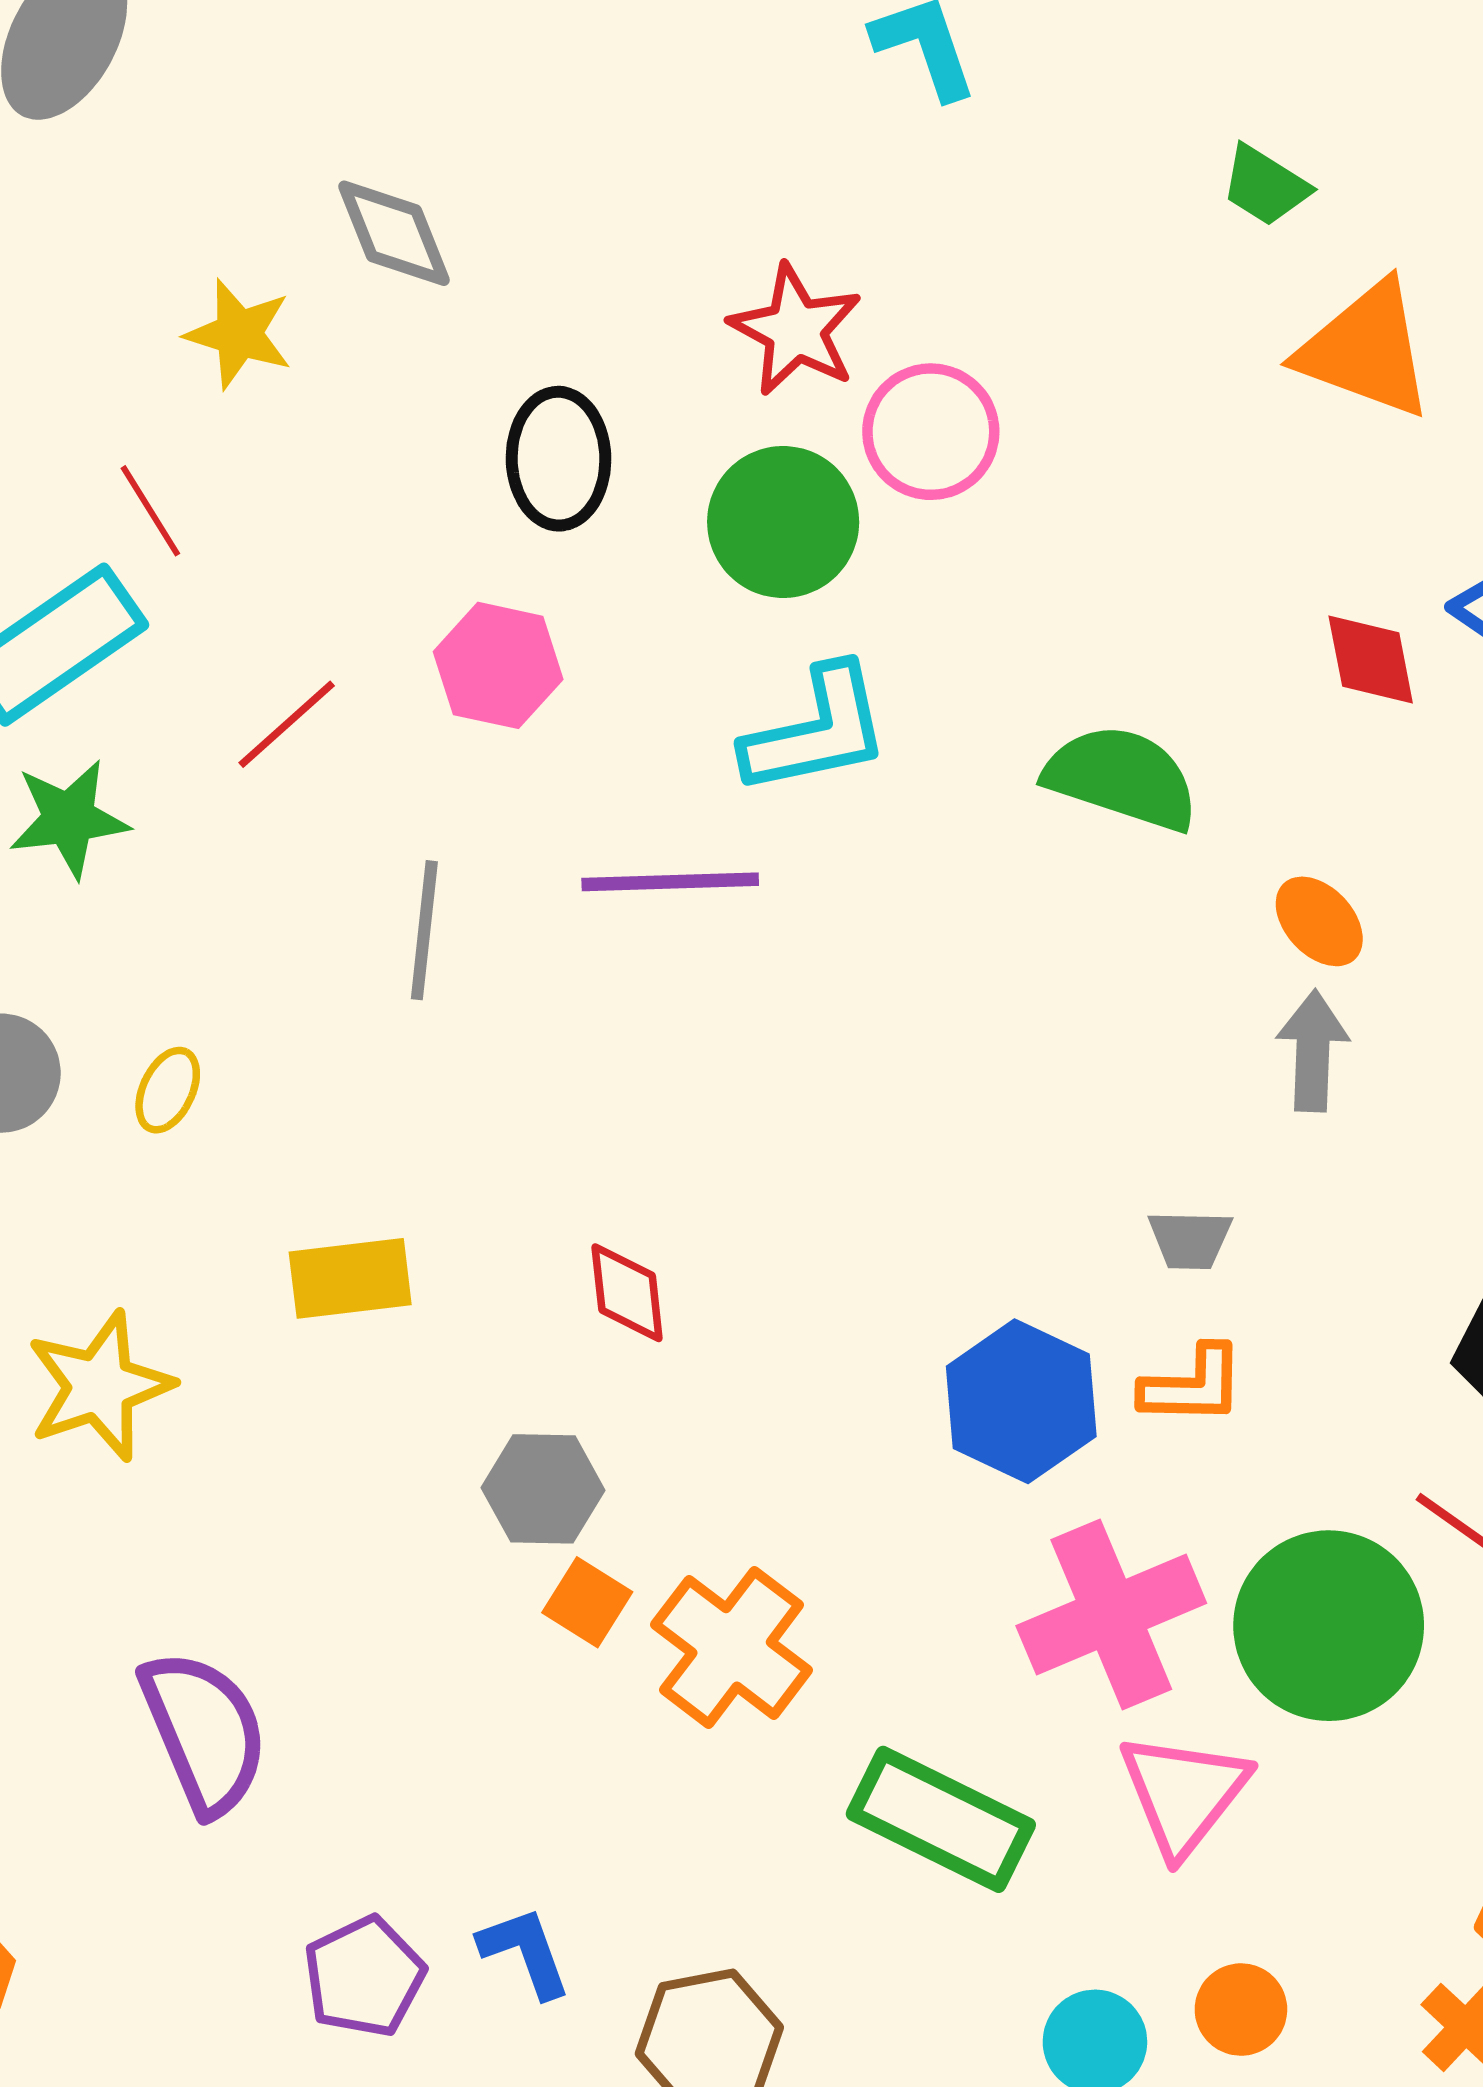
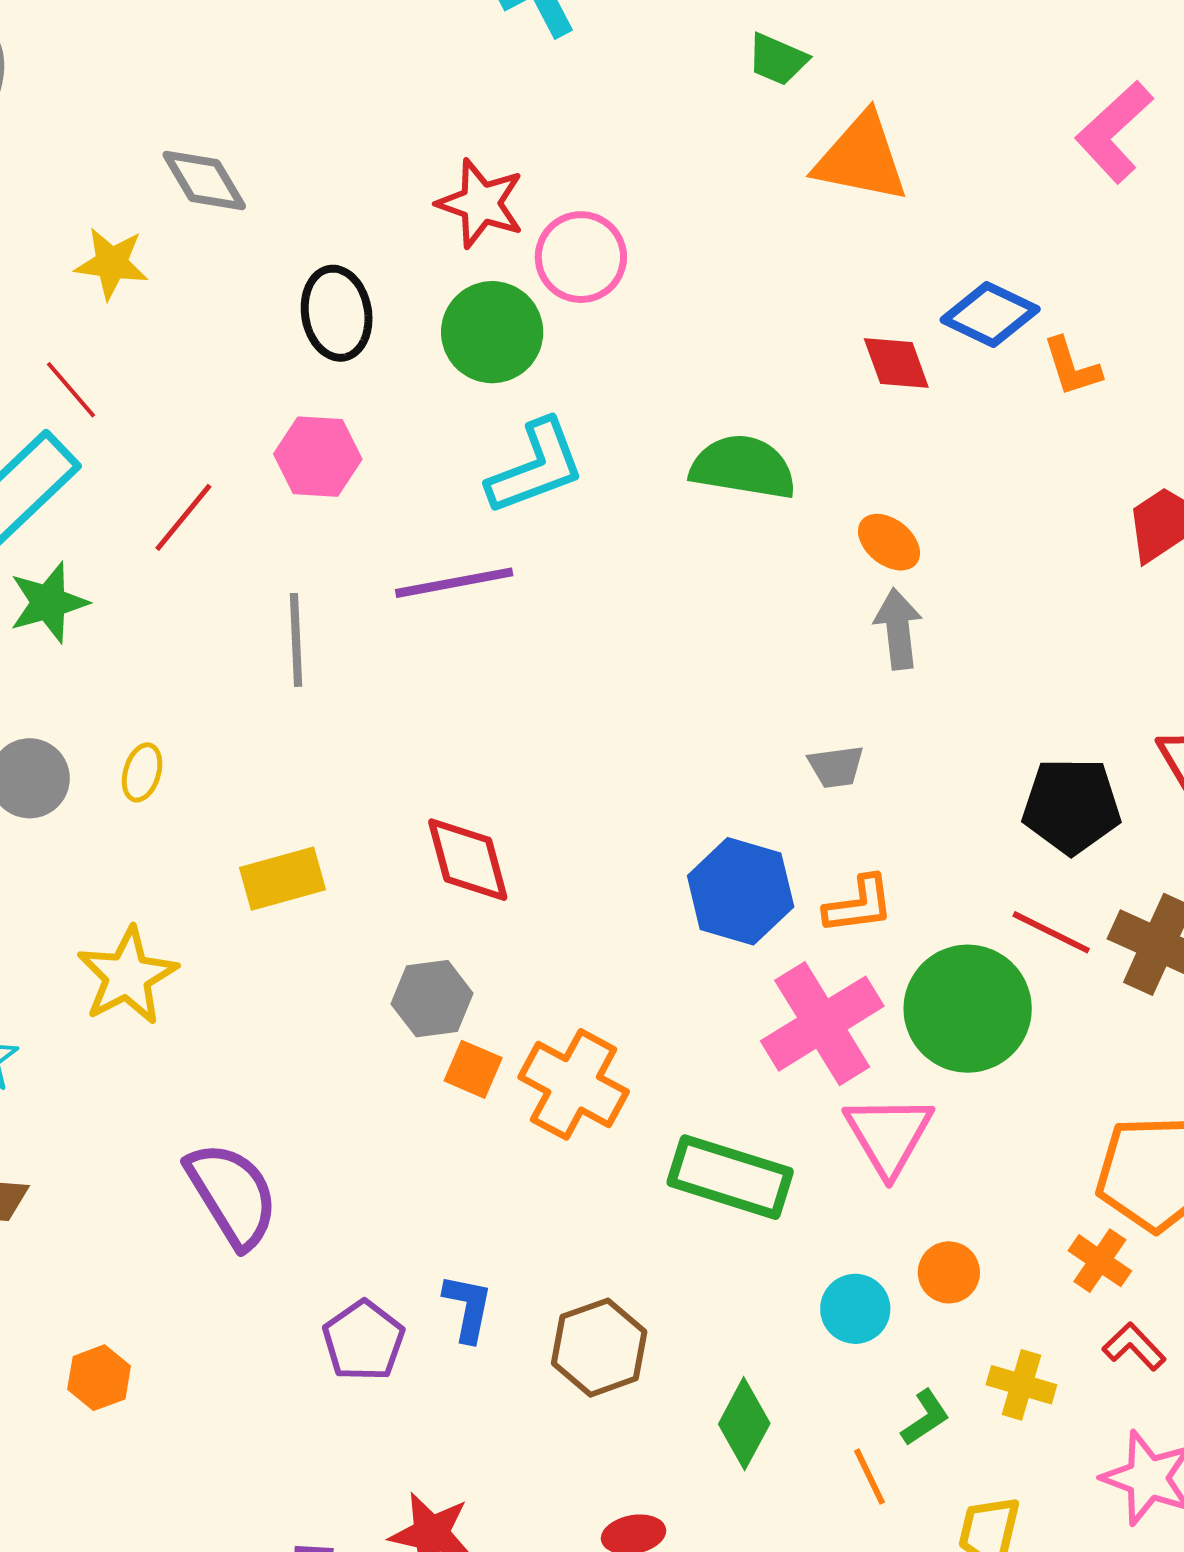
red diamond: (627, 1293) -> (468, 860), size x1.4
orange L-shape: (1193, 1385) -> (859, 905), moved
blue L-shape: (525, 1952) -> (468, 1308), turned 40

